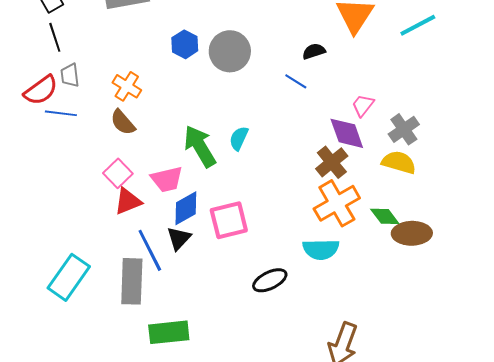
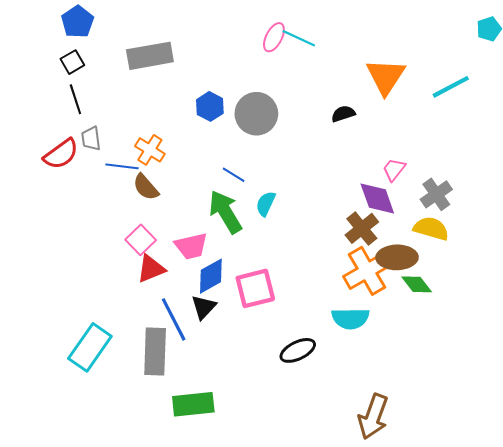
blue line: (296, 81) -> (234, 175), moved
blue line: (61, 113) -> (122, 166), moved
brown ellipse: (412, 233) -> (397, 257), moved

